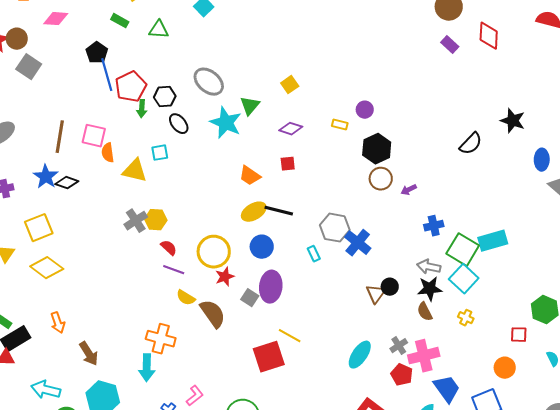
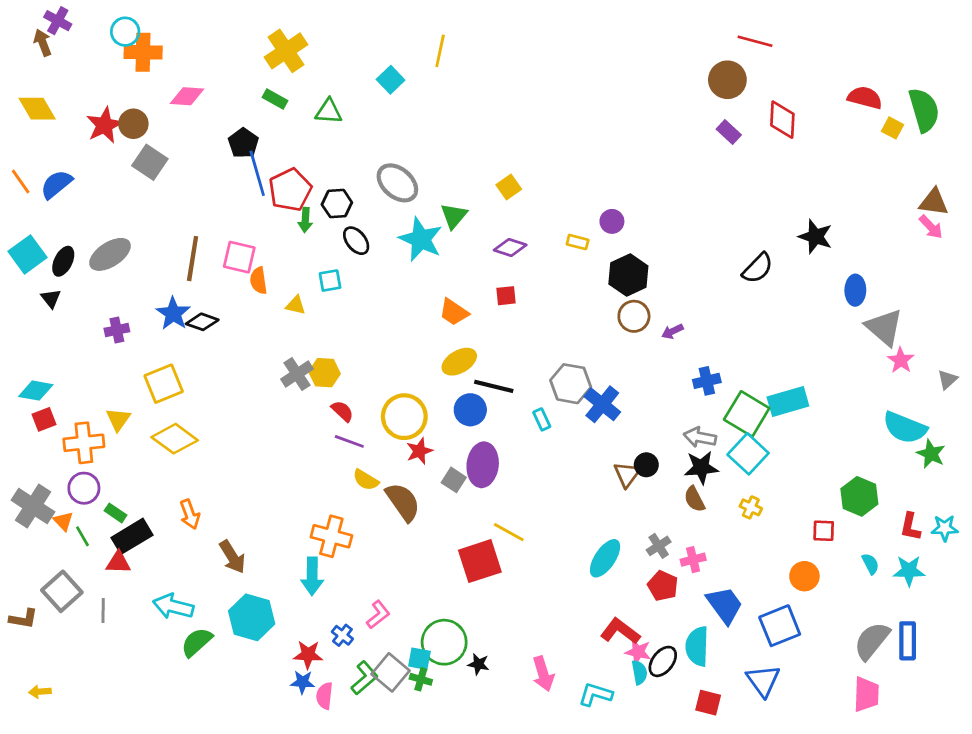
yellow triangle: (135, 171) -> (296, 305), size x0.6
black line: (279, 211) -> (494, 386), moved
pink cross: (424, 356) -> (693, 560), size x0.6

